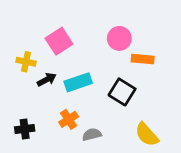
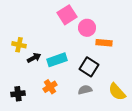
pink square: (59, 41) -> (67, 15), moved
gray semicircle: (92, 134) -> (85, 90), moved
yellow semicircle: (147, 134) -> (117, 92), moved

